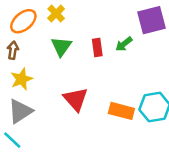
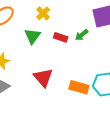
yellow cross: (56, 14) -> (43, 13), moved
red rectangle: (97, 47) -> (61, 37), turned -64

